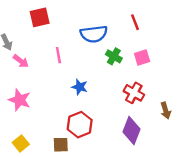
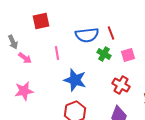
red line: (135, 22) -> (111, 33), moved
blue star: (80, 87) -> (75, 80), size x1.6
pink star: (20, 100) -> (24, 91), turned -30

